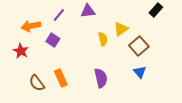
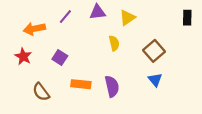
black rectangle: (156, 10) -> (187, 18), moved, turned -40
yellow triangle: (121, 29) -> (127, 18), moved
purple square: (53, 40) -> (60, 58), moved
orange rectangle: (61, 78) -> (81, 84), moved, turned -60

